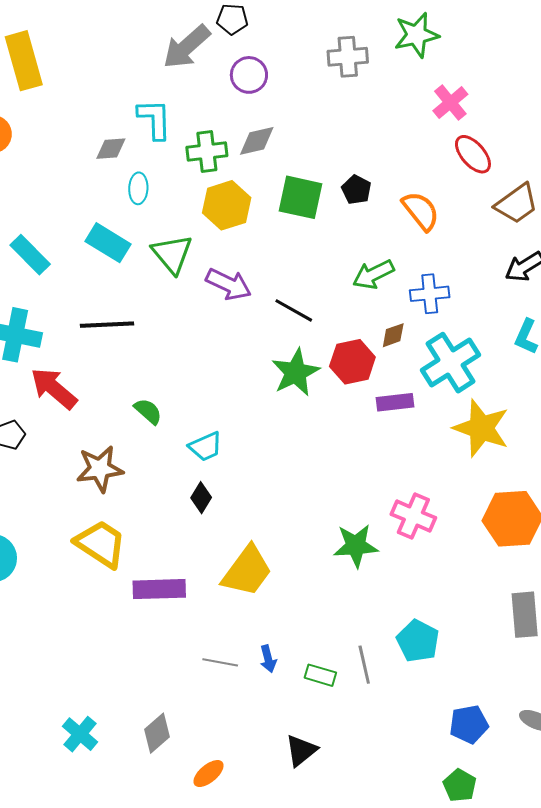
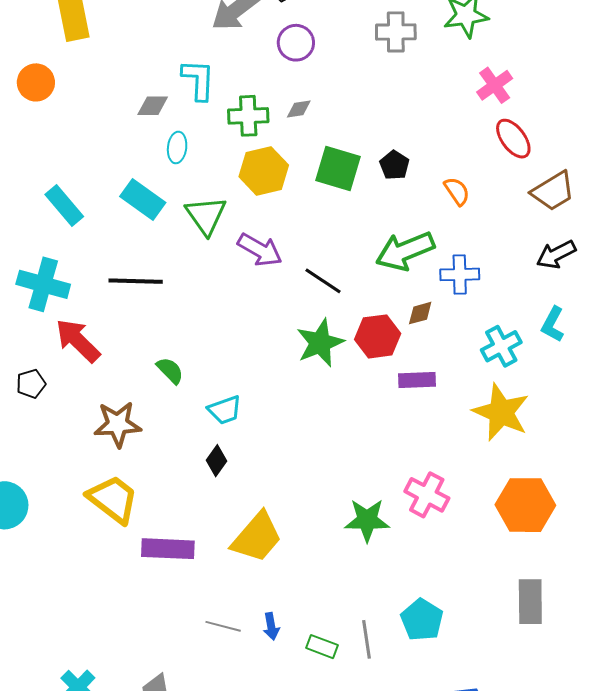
gray diamond: (257, 141) -> (299, 109), size x0.7
orange semicircle: (421, 211) -> (457, 191), size x0.7
green arrow: (373, 274) -> (405, 251), size x1.4
cyan cross: (450, 363) -> (501, 346), moved, size x0.7

